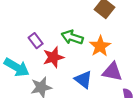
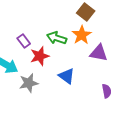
orange star: (100, 46) -> (82, 35), moved
purple triangle: (112, 72) -> (99, 53), moved

